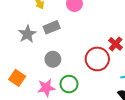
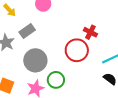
gray circle: (53, 59) -> (35, 60), size x1.5

